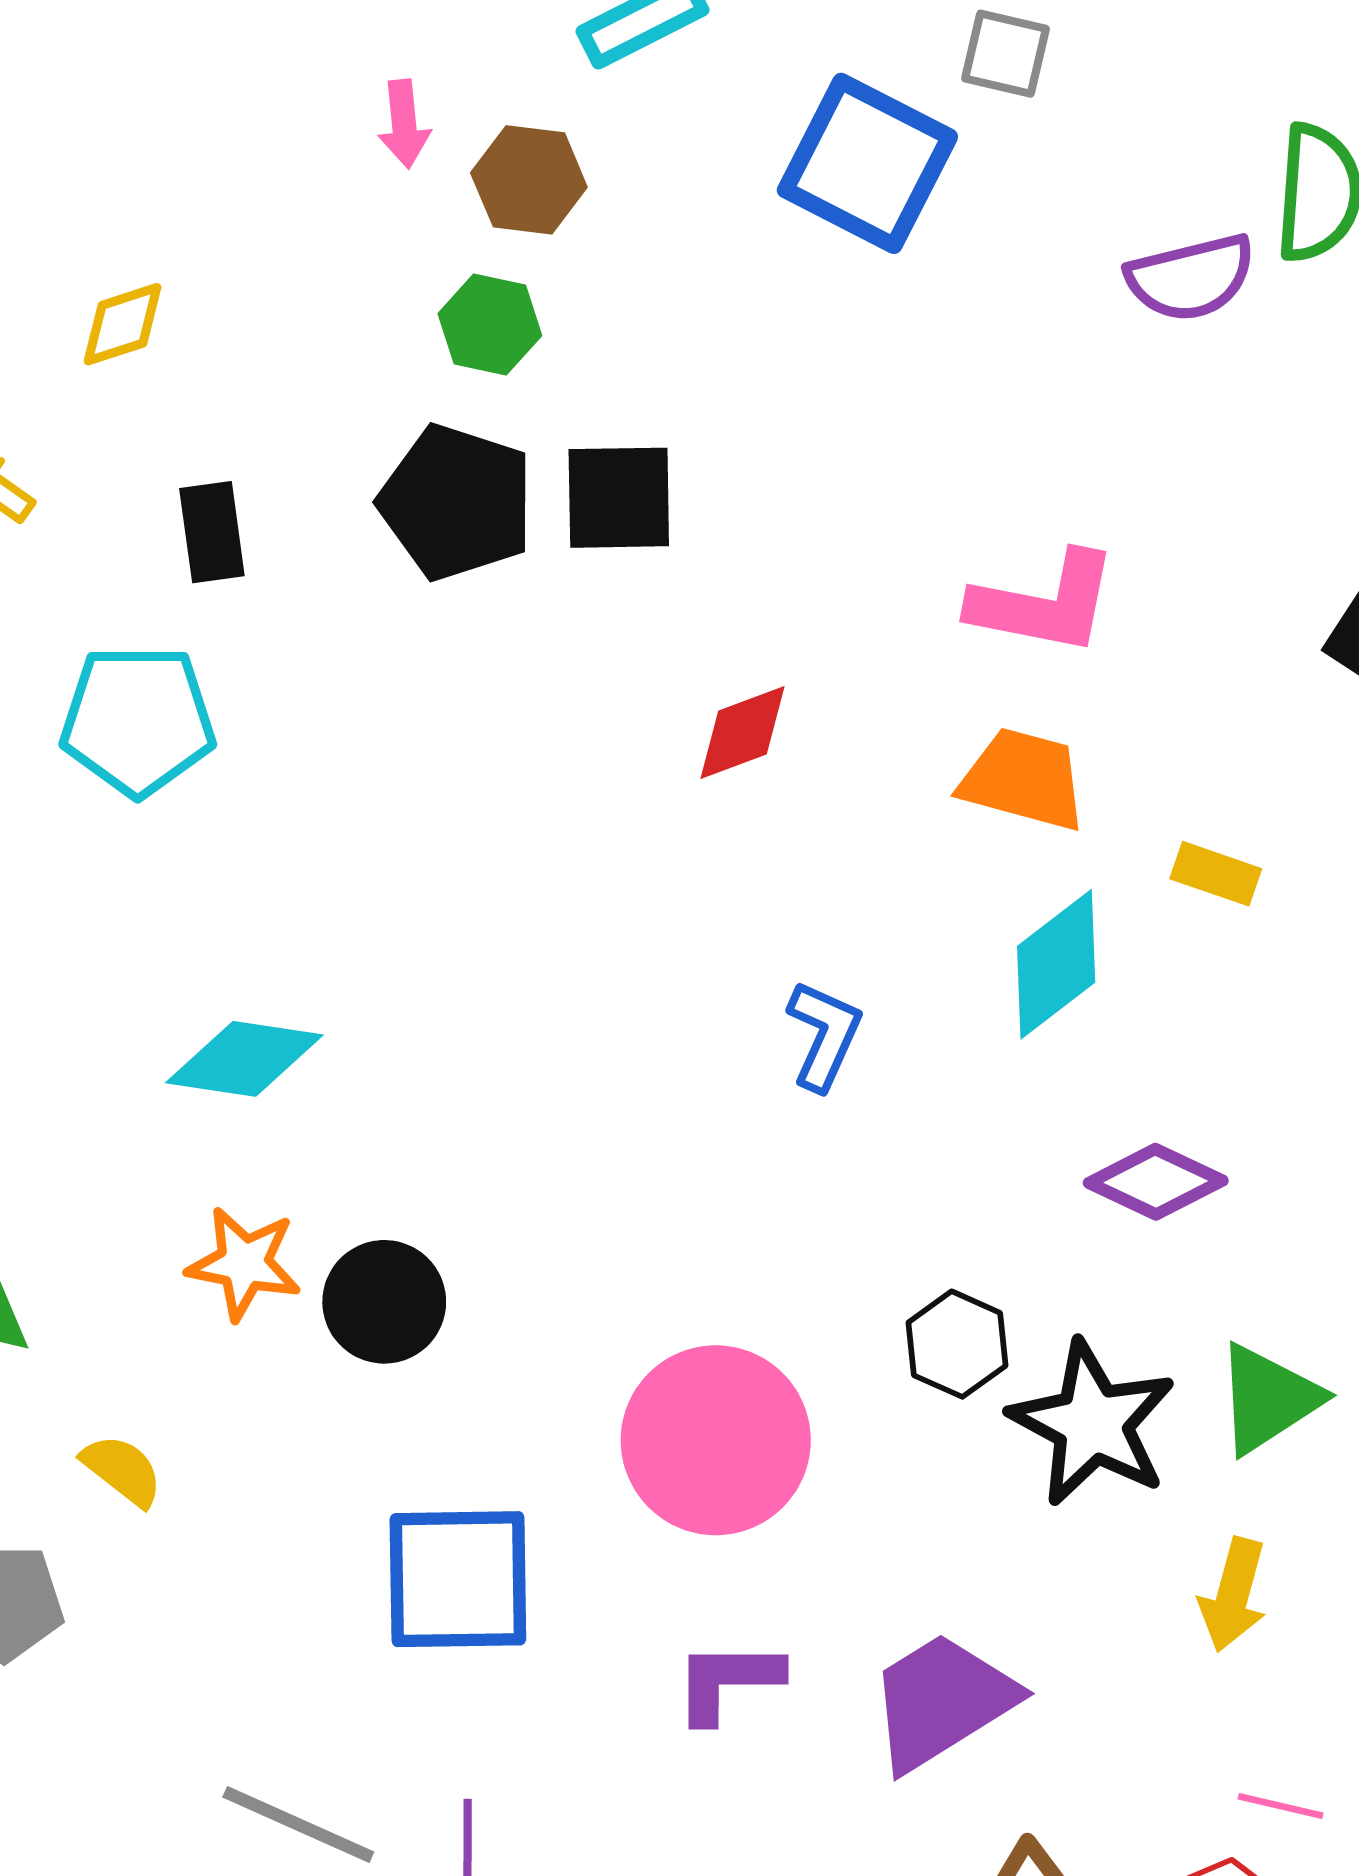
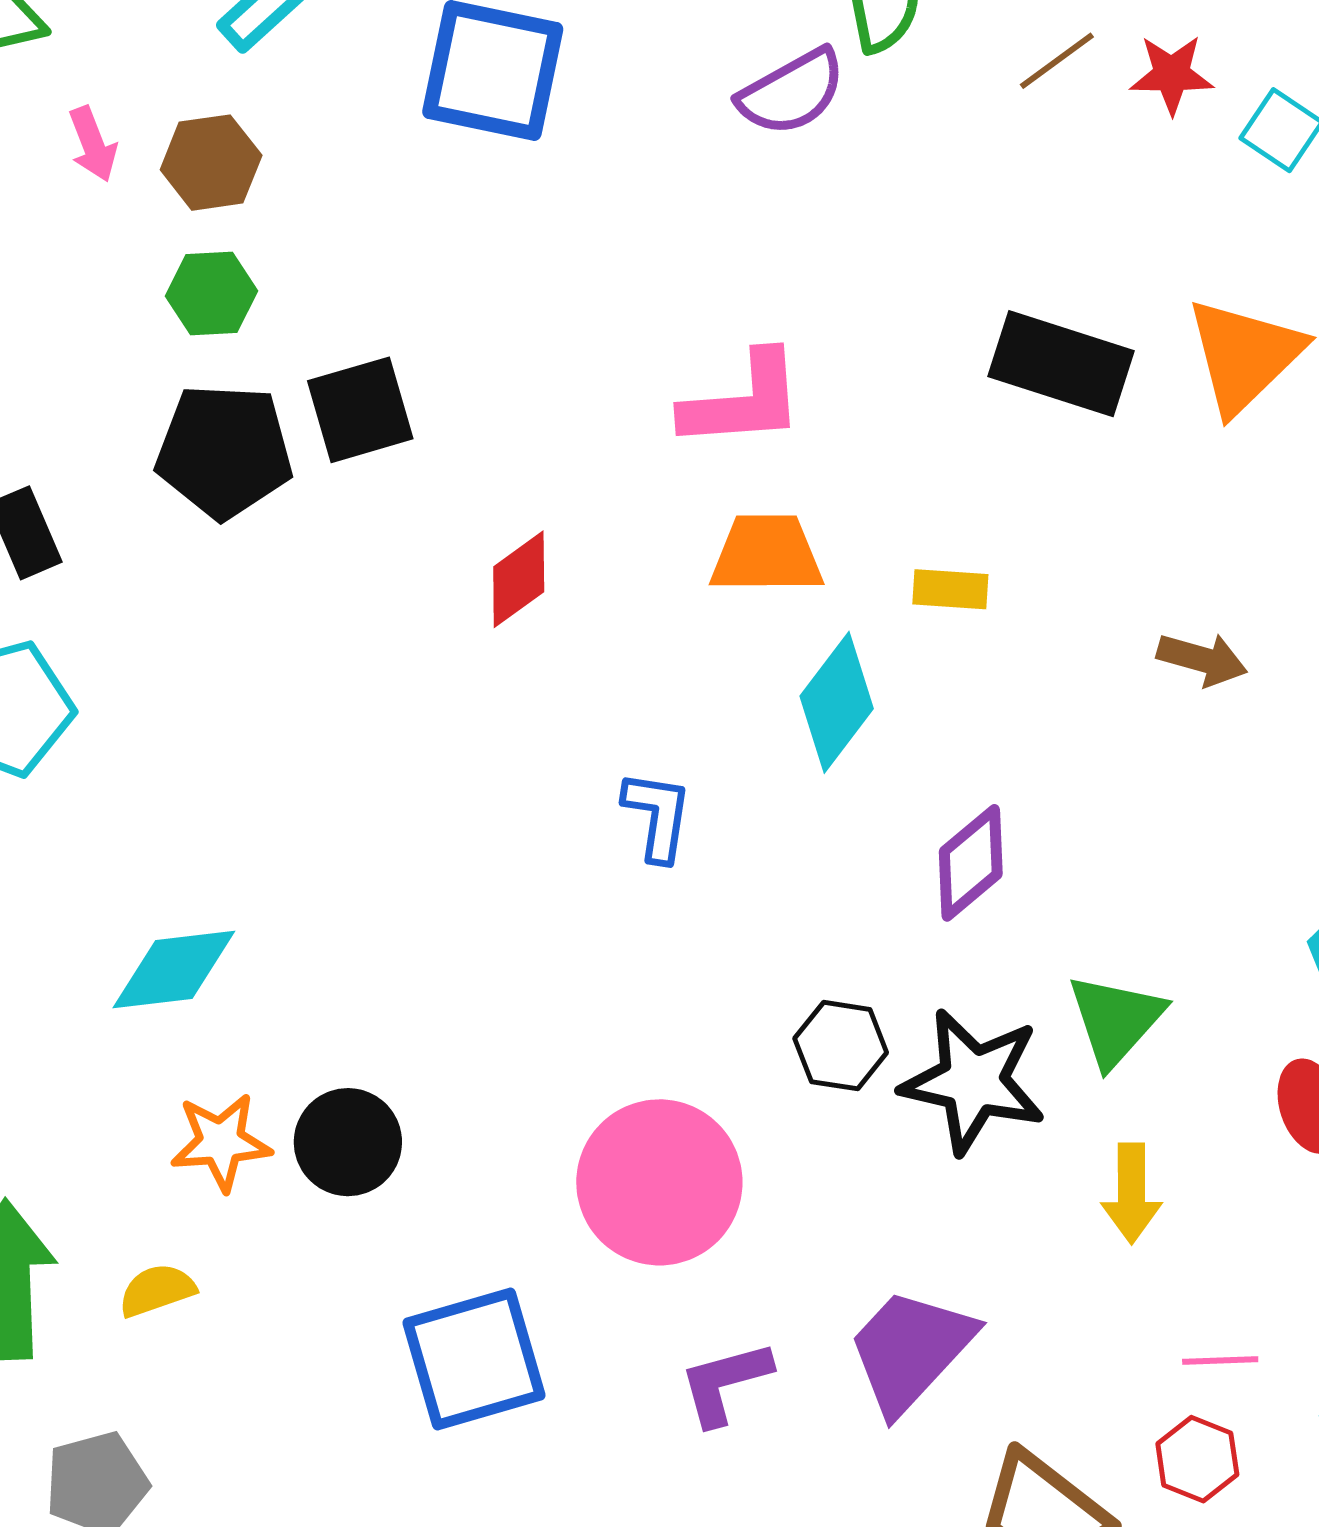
purple diamond: (1156, 1182) -> (971, 863), turned -50
yellow semicircle: (122, 1470) -> (157, 1290), moved, turned -42

